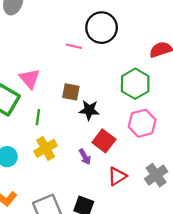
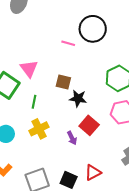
red triangle: (117, 176) -> (93, 173), moved

